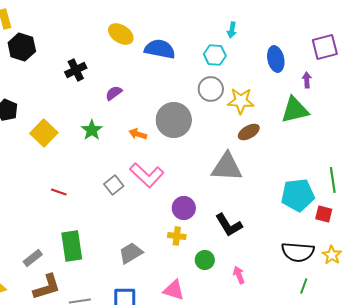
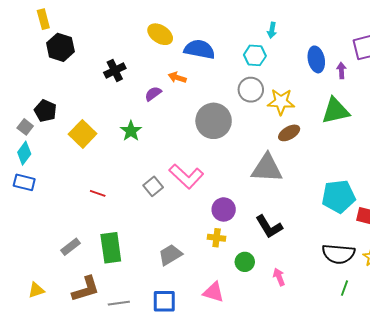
purple arrow: (307, 80) -> (341, 70), moved
orange arrow: (138, 134) -> (177, 78), moved
gray rectangle: (33, 258) -> (71, 247), moved

